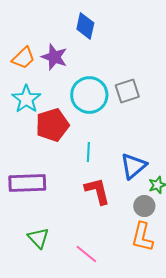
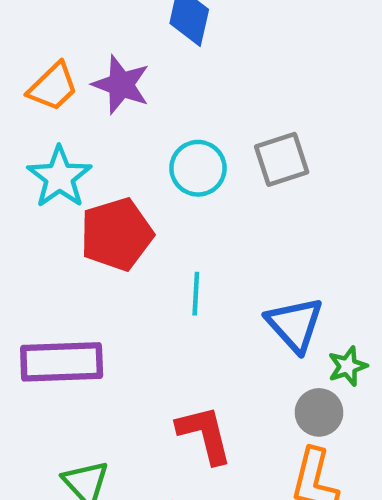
cyan circle: (89, 95) -> (198, 168), size x0.7
blue triangle: (133, 166) -> (295, 324), turned -32
red L-shape: (97, 191) -> (205, 434), moved

